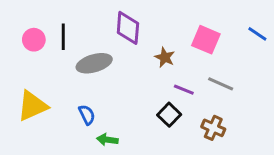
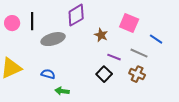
purple diamond: (128, 28) -> (76, 15), turned 55
blue line: (257, 34) -> (156, 39), moved
blue semicircle: (87, 115) -> (48, 74), turned -48
brown cross: (213, 128) -> (137, 74), moved

